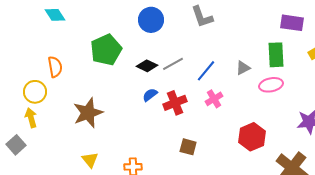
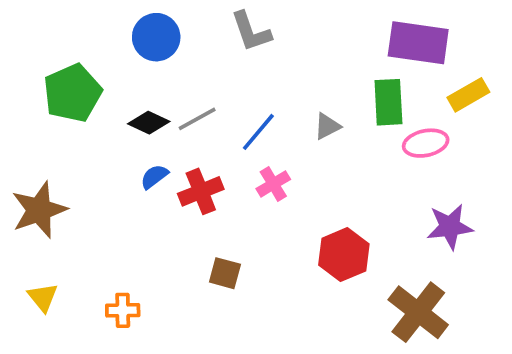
purple rectangle: (292, 23) -> (418, 43), size x1.4
pink ellipse: (271, 85) -> (426, 143), moved

